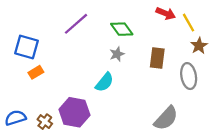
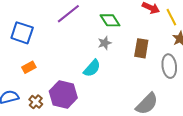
orange rectangle: (36, 72) -> (29, 67), moved

